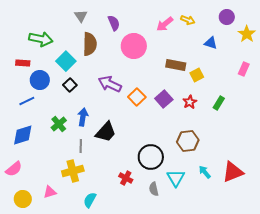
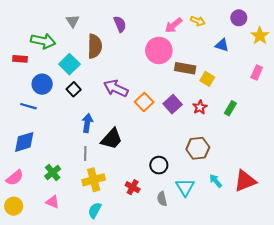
gray triangle: (81, 16) -> (73, 21), moved
pink circle: (134, 46) -> (159, 50), moved
red rectangle: (23, 63) -> (20, 59), moved
yellow square: (197, 75) -> (207, 79), turned -32
blue line: (27, 101) -> (28, 106), turned 42
green cross: (59, 124) -> (53, 172), moved
black circle: (151, 157) -> (159, 165), size x0.7
yellow cross: (73, 171) -> (94, 180), moved
pink triangle: (50, 192) -> (53, 202), turned 40
yellow circle: (23, 199) -> (14, 206), moved

